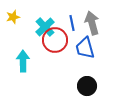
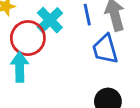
red circle: (55, 40) -> (28, 38), moved

